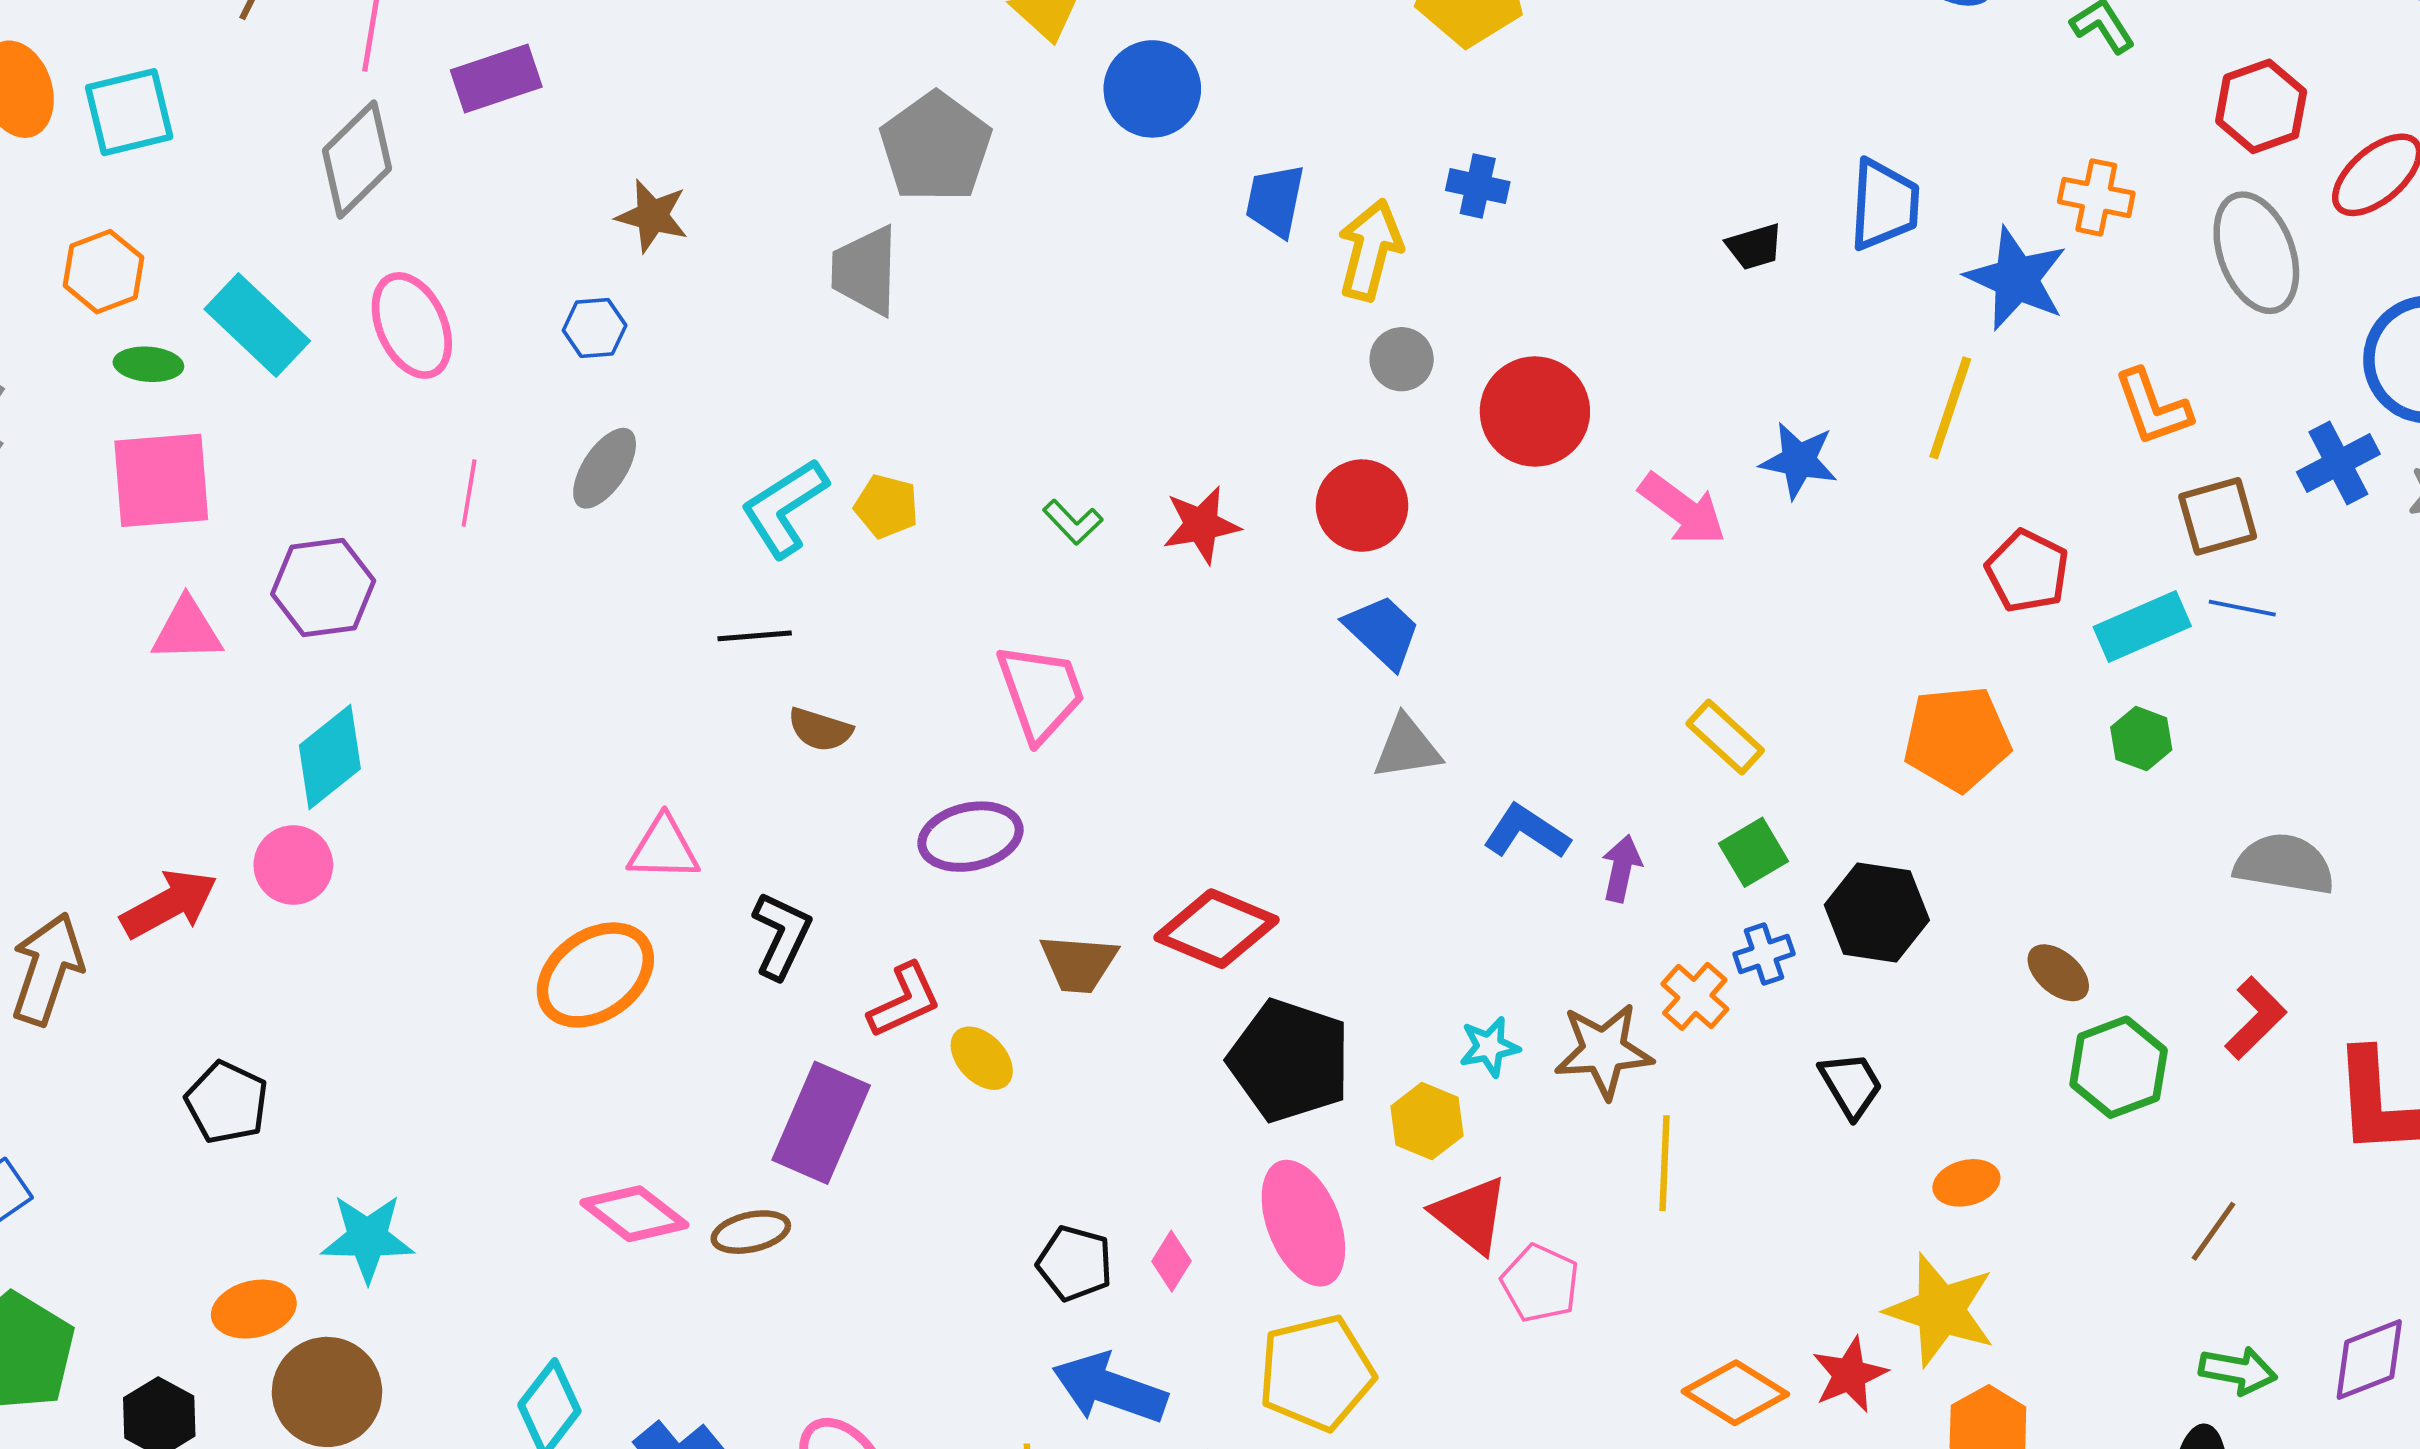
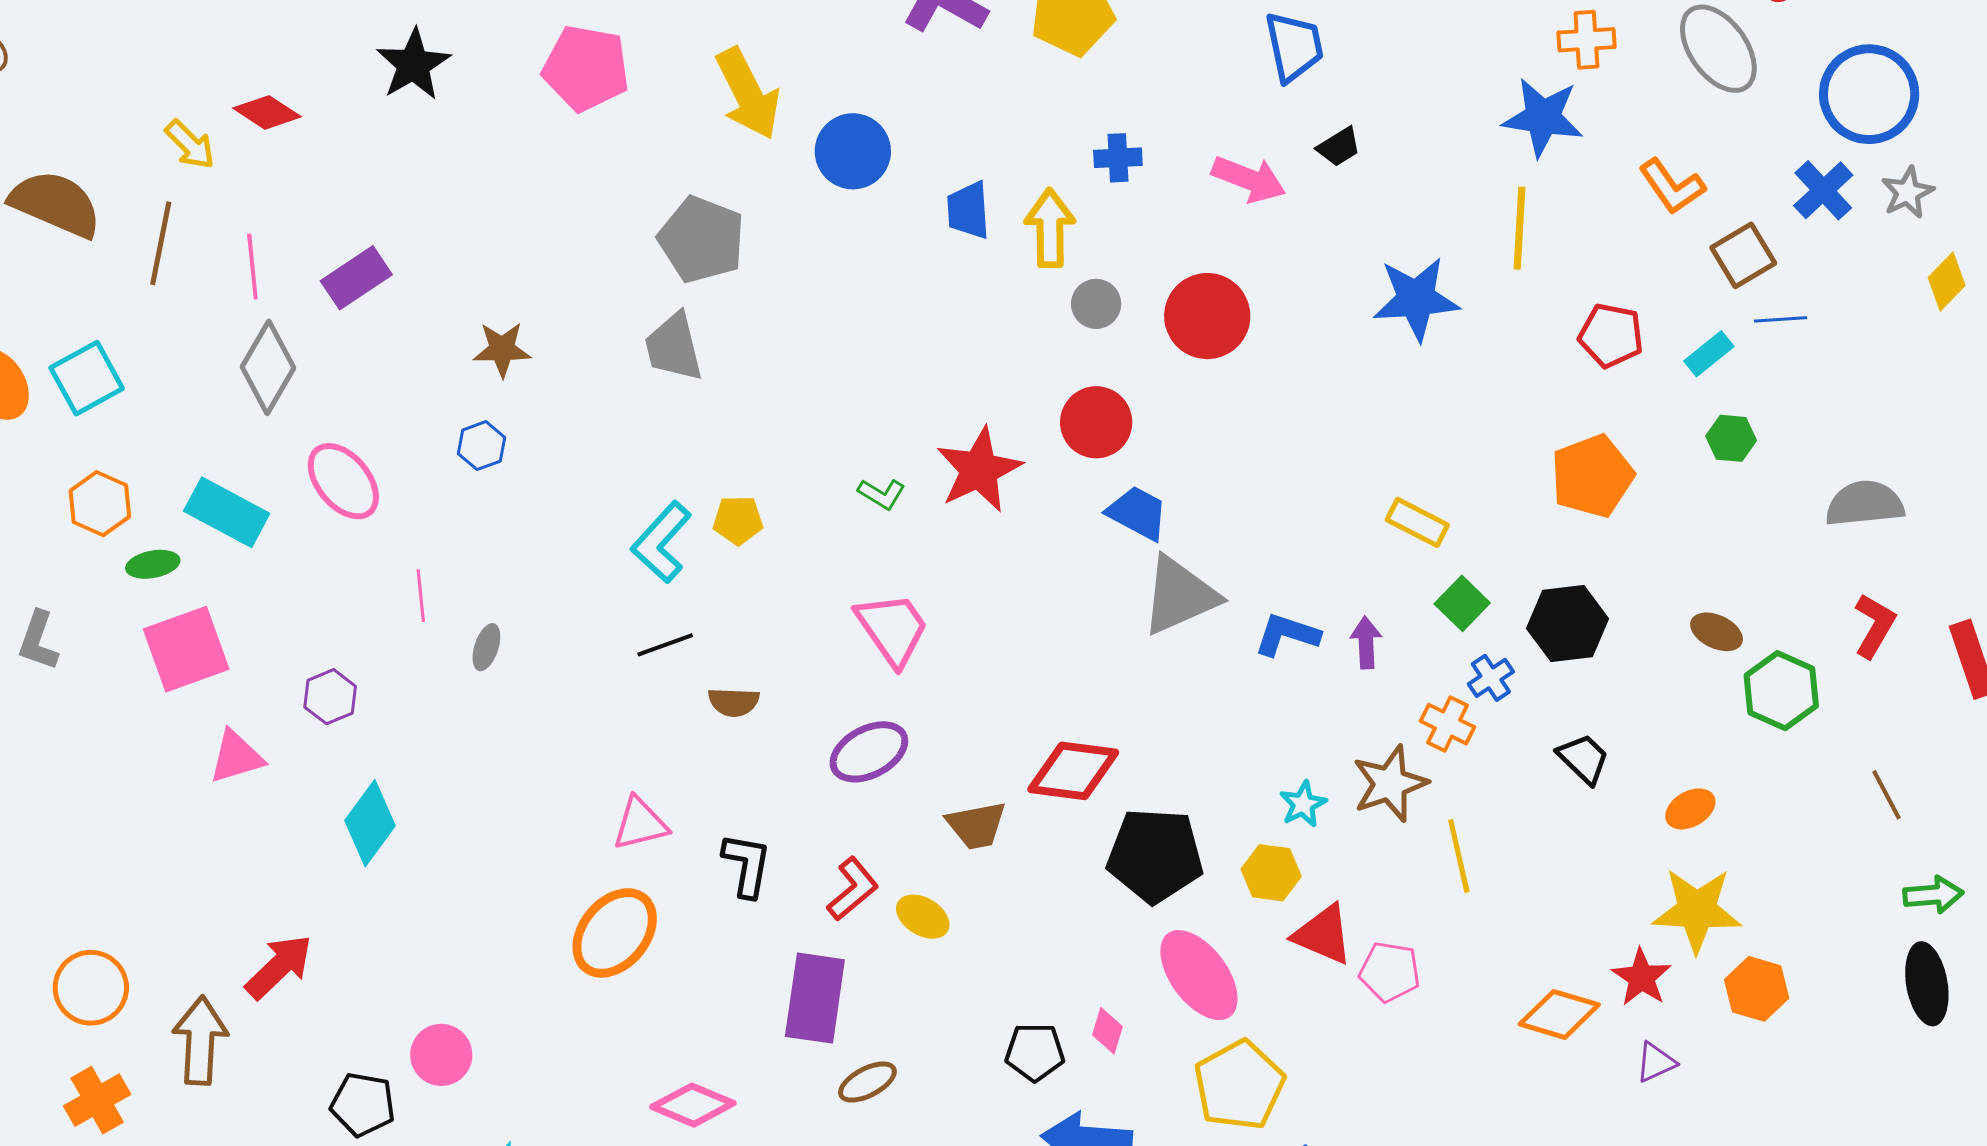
blue trapezoid: (1884, 205) -> (1294, 47), moved
blue star: (1799, 460) -> (1416, 299), size x1.4
gray ellipse: (605, 468) -> (486, 647), moved, size x0.7
pink arrow: (1682, 509) -> (1249, 179), moved
red star: (1201, 525) -> (979, 470), size x1.4
purple hexagon: (323, 587) -> (330, 697), size x0.7
cyan rectangle: (2142, 627) -> (1709, 354), size x0.7
gray triangle: (1407, 748) -> (1180, 596), size x1.5
pink circle: (293, 865) -> (441, 1055), moved
brown line: (2214, 1231) -> (1886, 795), turned -48
brown ellipse: (751, 1232) -> (867, 1082), moved

